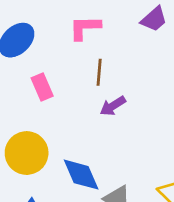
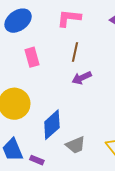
blue diamond: (81, 175) -> (52, 125), turned 64

